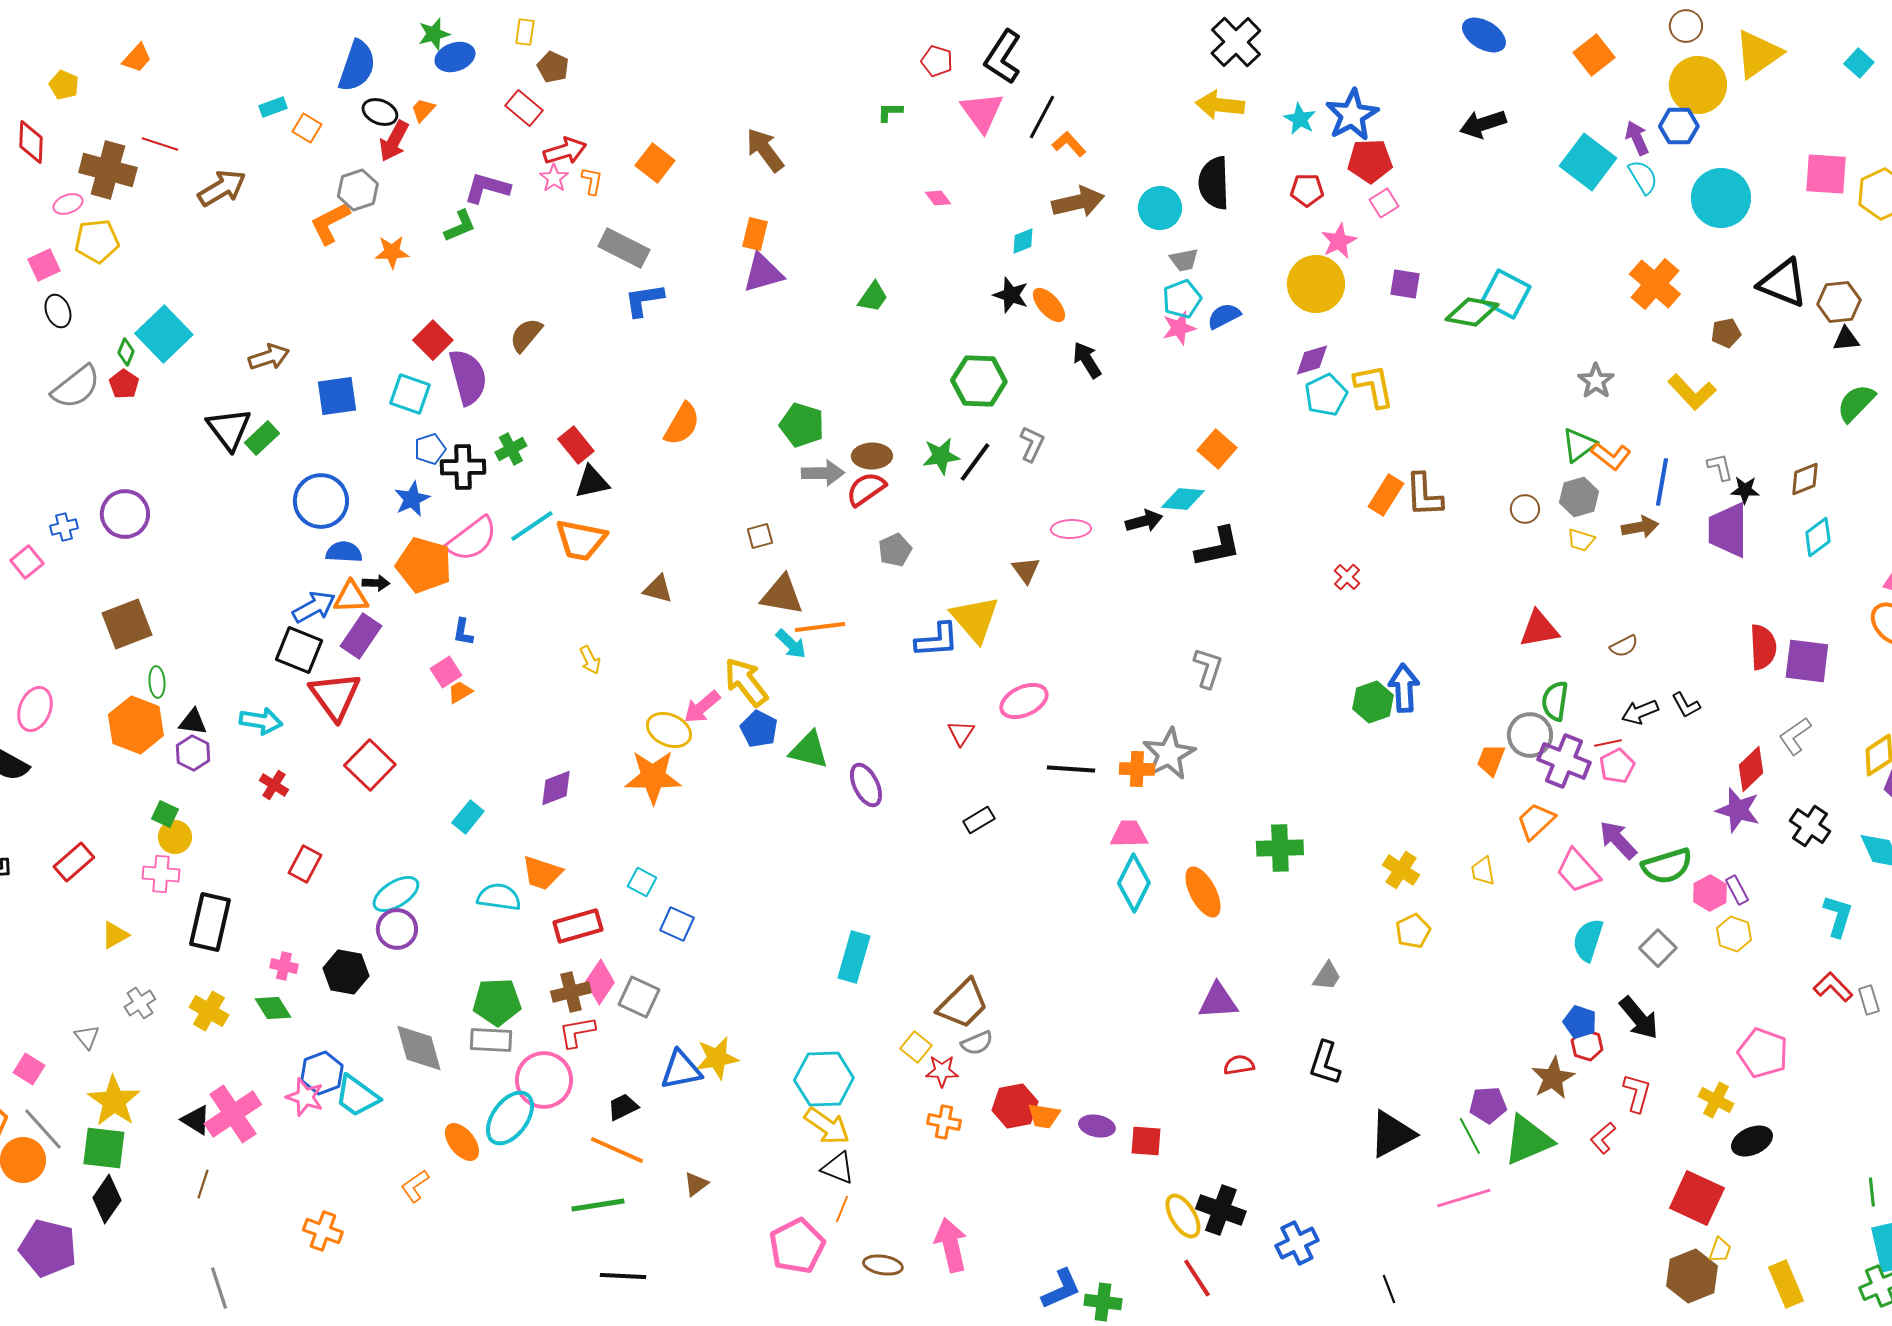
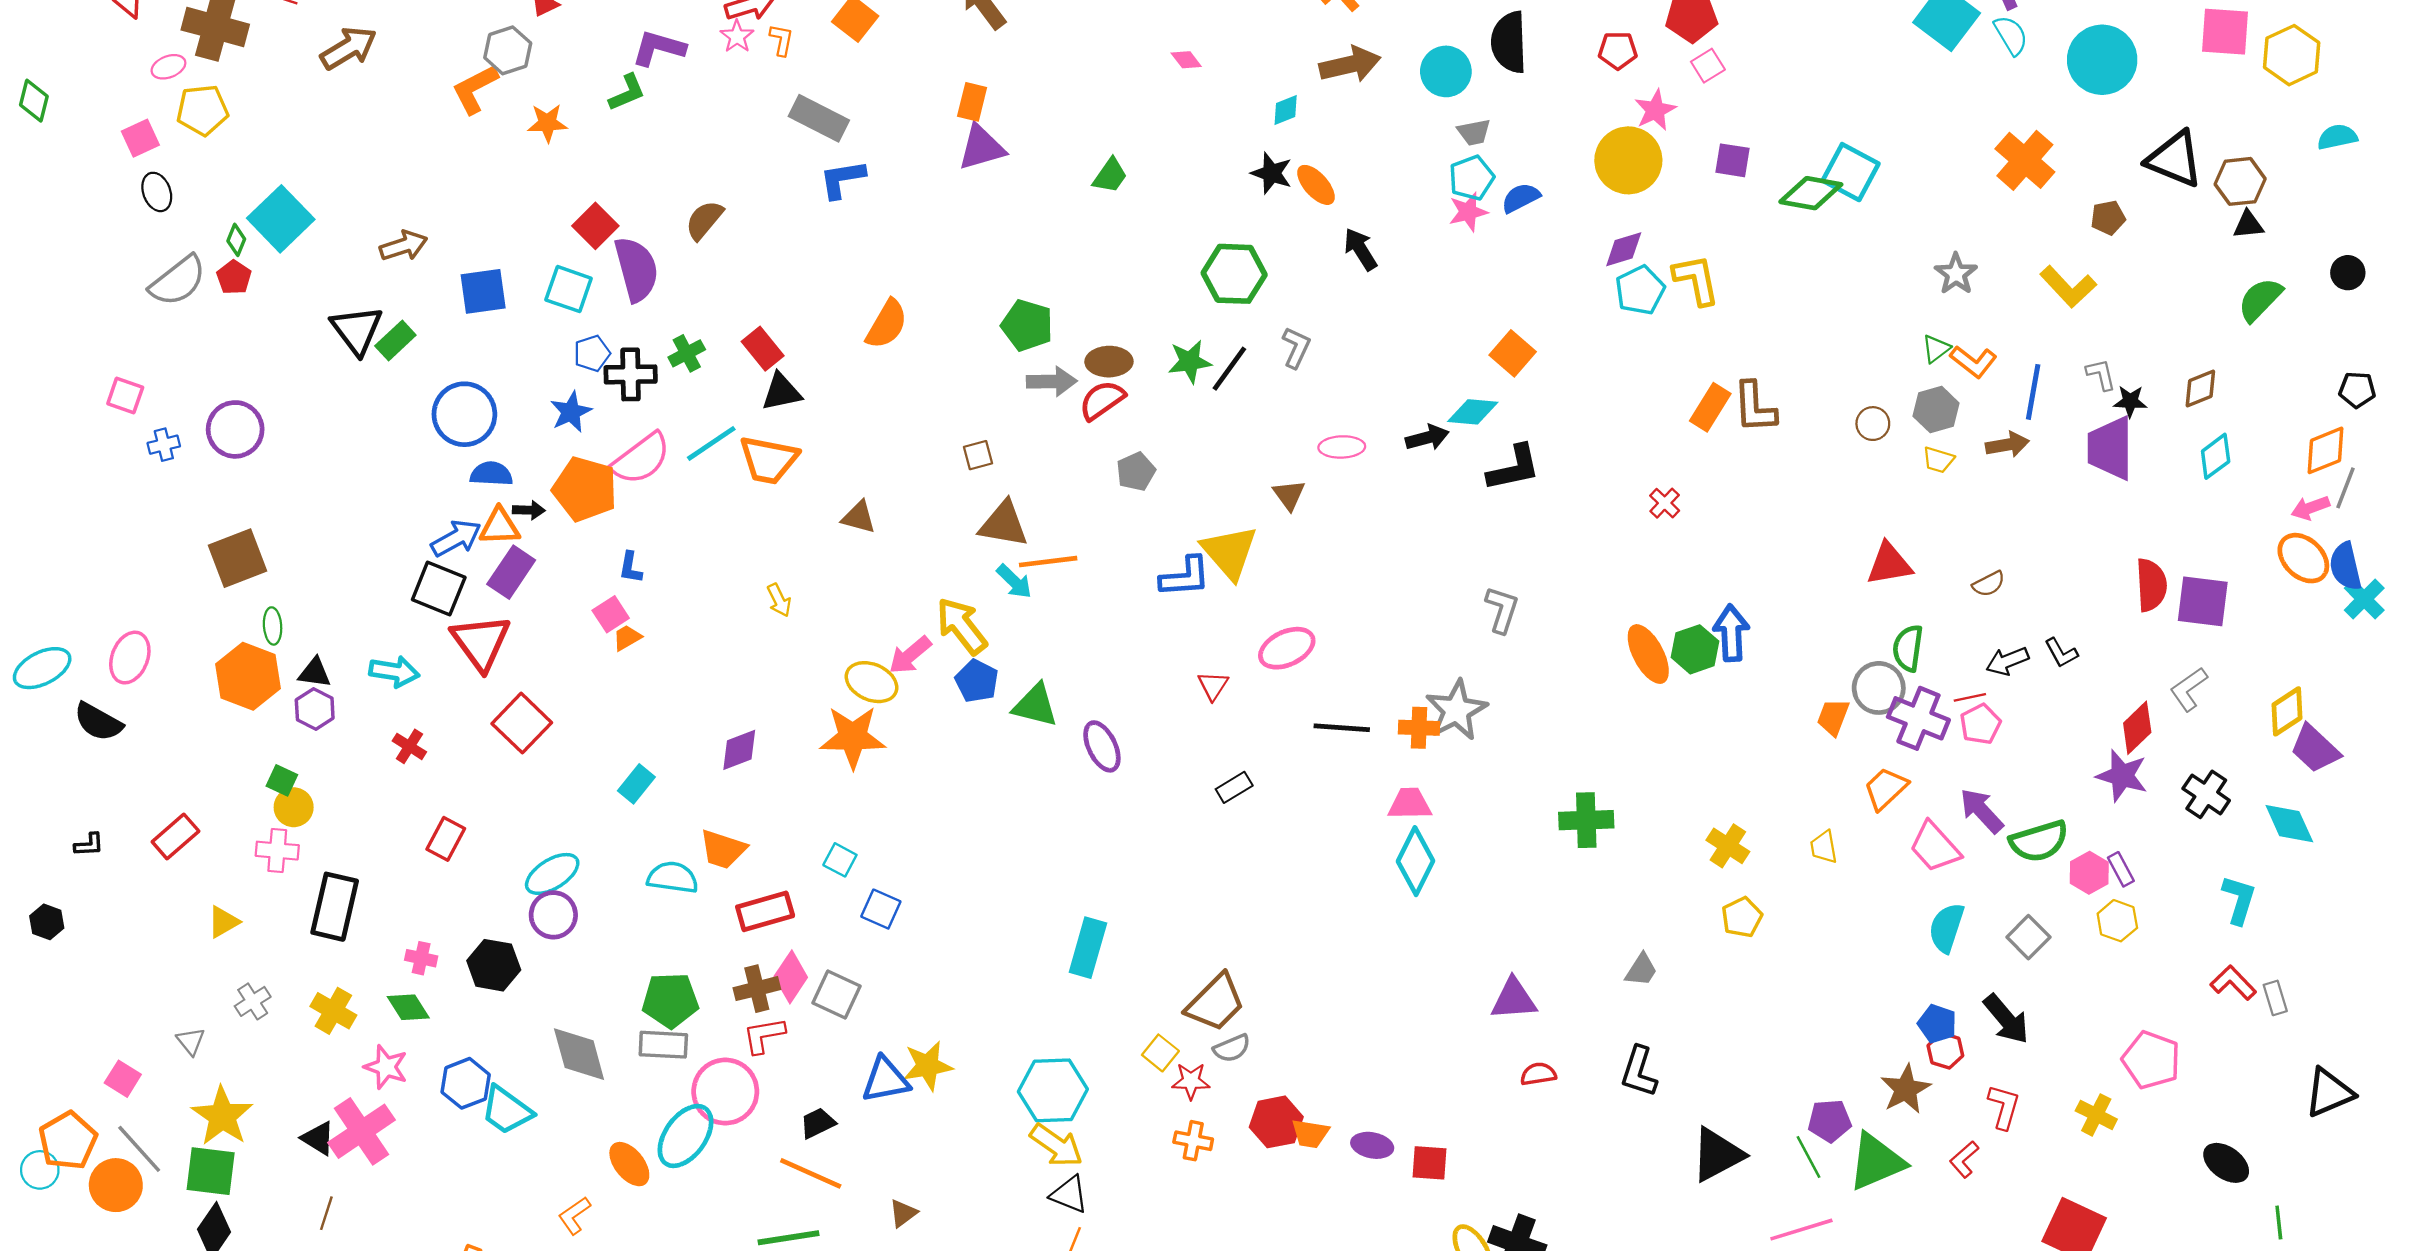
green triangle: (1579, 445) -> (1936, 349), size x0.7
pink square: (27, 562) -> (125, 395), moved, turned -32
orange ellipse: (1203, 892) -> (1648, 654), moved
pink star: (305, 1097) -> (386, 1067), moved
black ellipse: (1752, 1141) -> (2226, 1163), moved, turned 60

